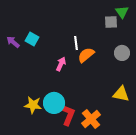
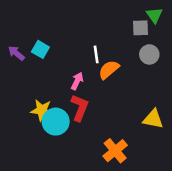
gray circle: (122, 53) -> (149, 54), moved
cyan circle: (54, 103) -> (56, 122), moved
yellow star: (33, 105) -> (42, 110), moved
red L-shape: (68, 115) -> (80, 108), moved

